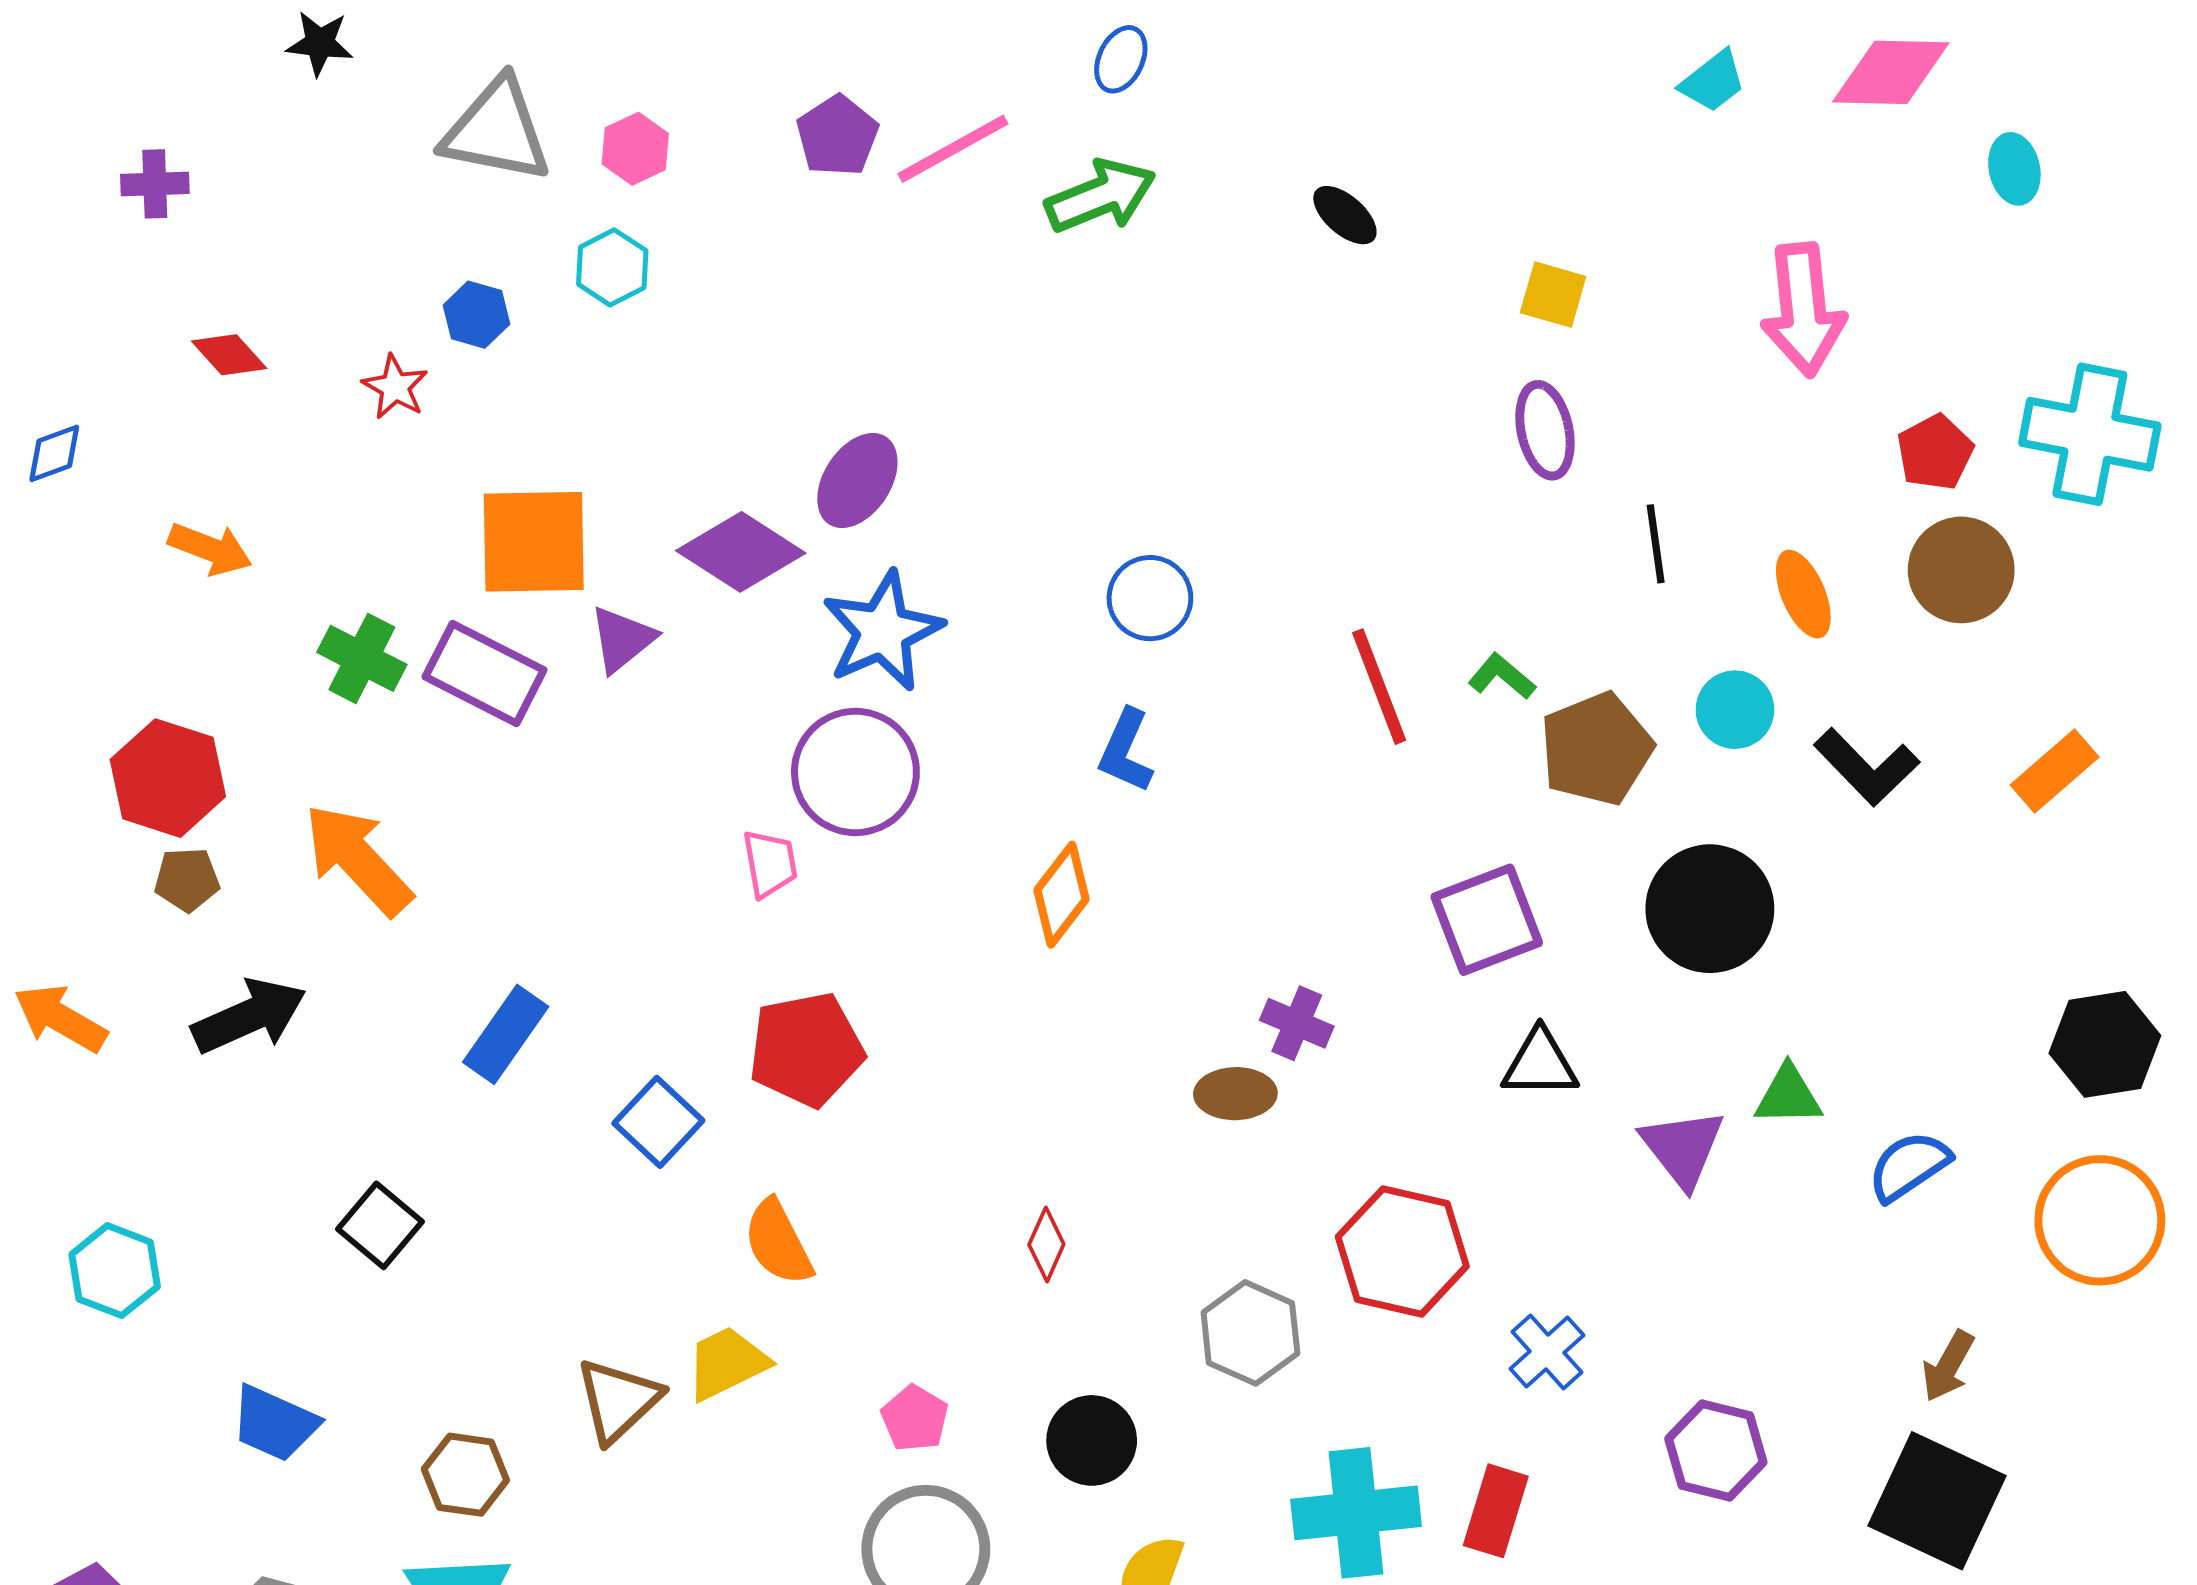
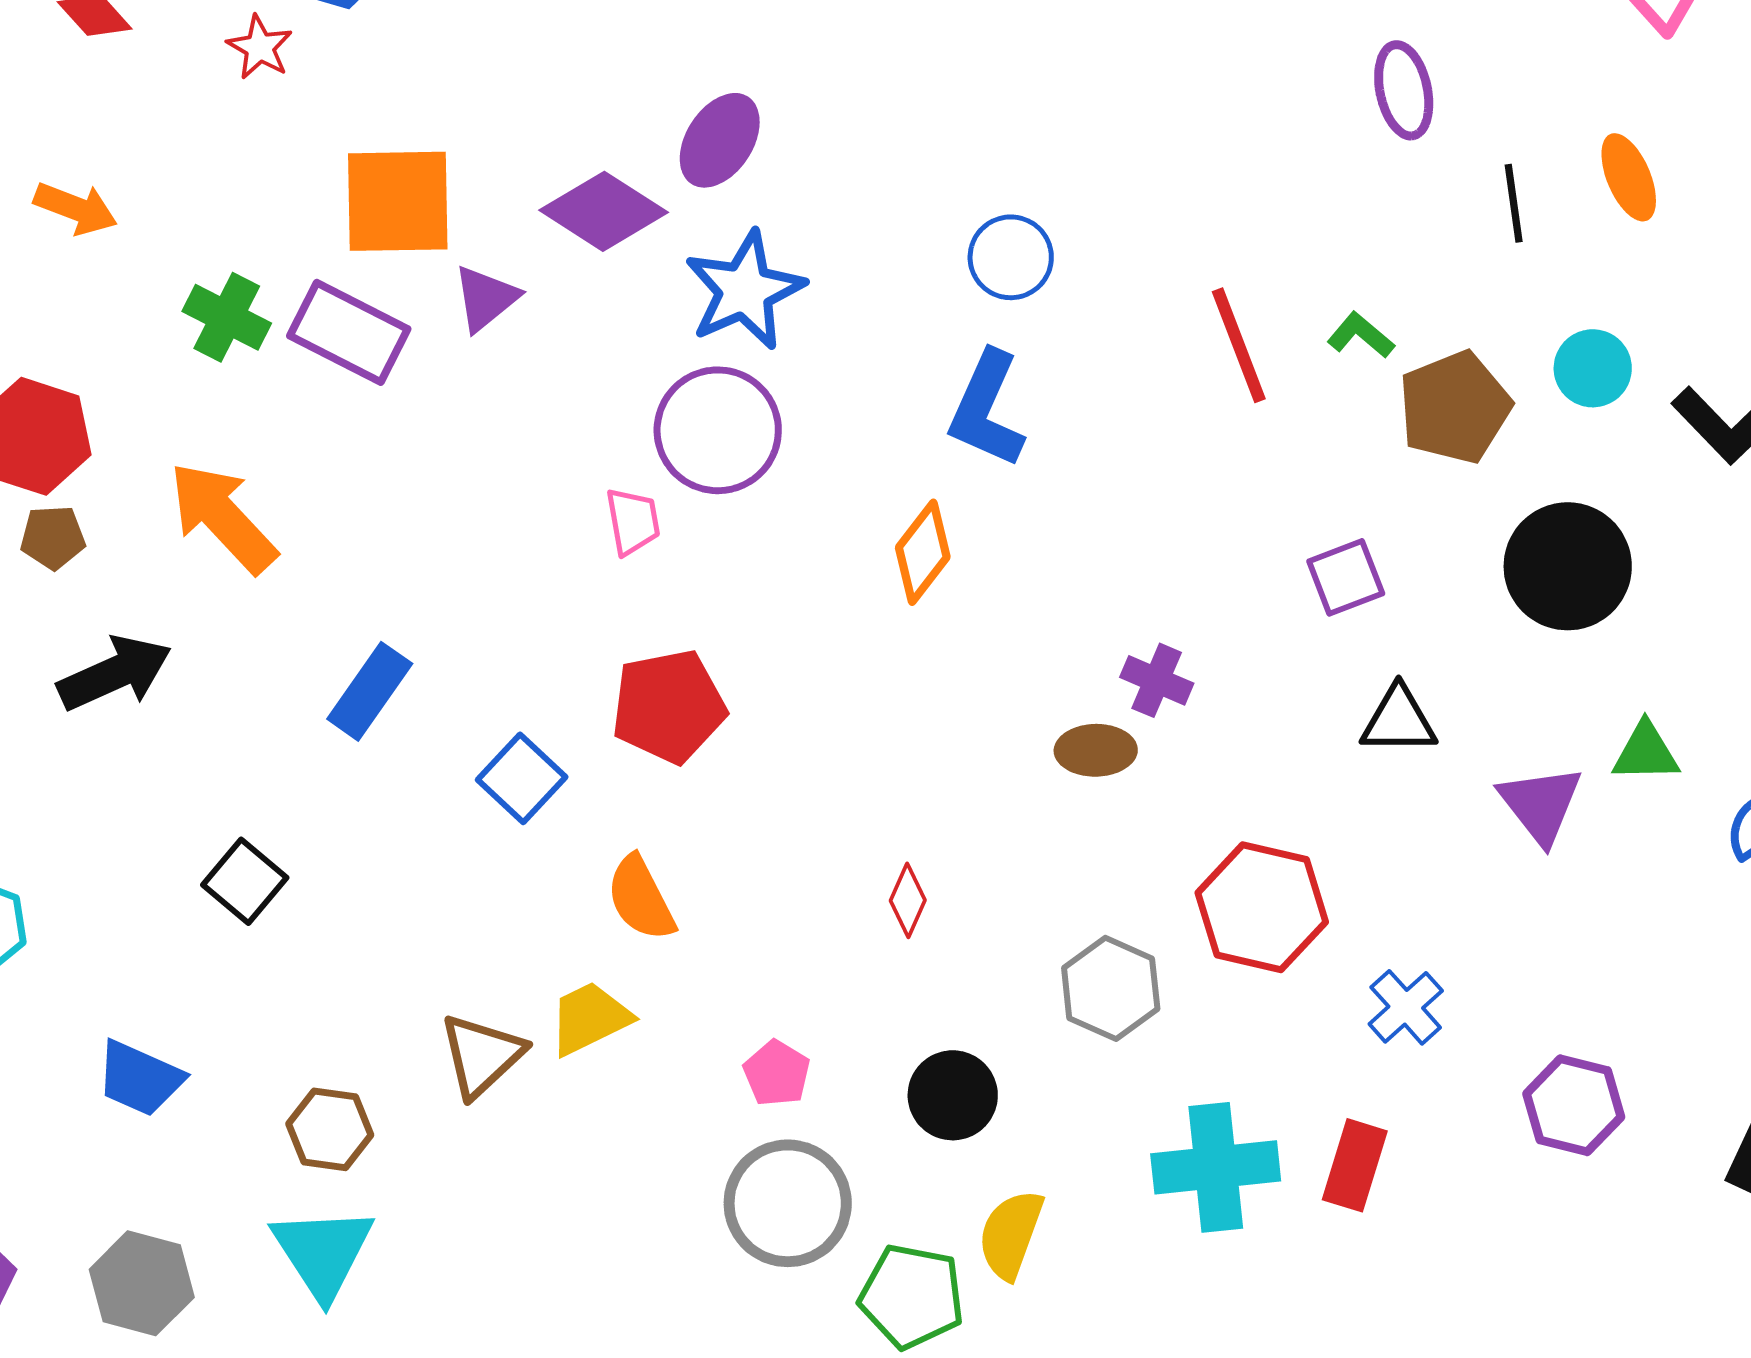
orange ellipse: (1803, 594) -> (1629, 177), moved
blue L-shape: (1126, 751) -> (987, 409), size x1.4
purple square: (1487, 920) -> (1346, 577), size x0.7

